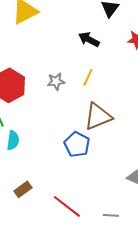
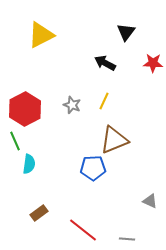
gray star: (56, 81) -> (72, 105), turned 30
blue pentagon: (77, 144) -> (93, 168), turned -30

